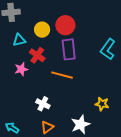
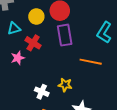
orange line: (62, 75) -> (91, 62), moved
yellow star: (102, 104) -> (65, 85), moved

